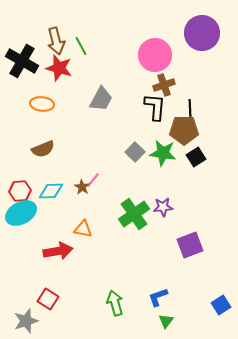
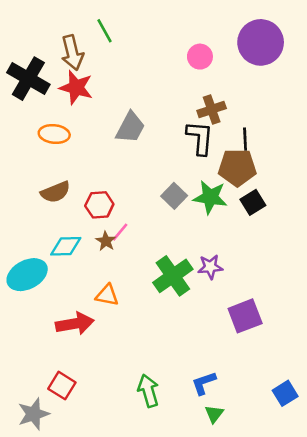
green line: (81, 46) -> (104, 31), moved
pink circle: (155, 55) -> (200, 57), moved, size x0.6
red hexagon: (20, 191) -> (99, 205), moved

